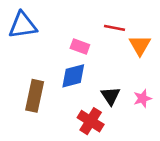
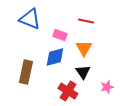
blue triangle: (23, 25) -> (30, 19), moved, turned 30
orange triangle: (140, 45) -> (84, 48), moved
pink star: (143, 98) -> (107, 87), moved

